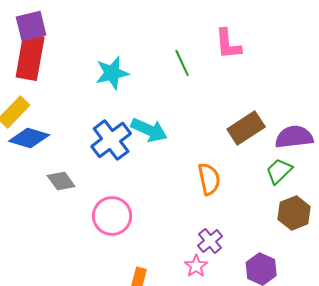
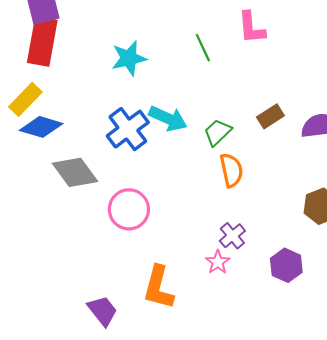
brown rectangle: (246, 128) -> (270, 116), size x0.7
green trapezoid: (279, 171) -> (218, 132), moved
gray diamond: (61, 181) -> (75, 172), size x1.5

